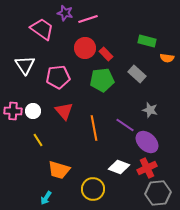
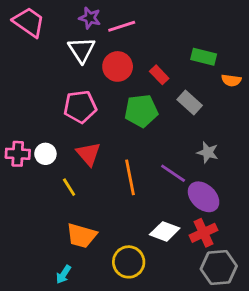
pink trapezoid: (42, 29) -> (29, 22), moved
red rectangle: (106, 54) -> (159, 75), moved
white triangle: (25, 65) -> (82, 50), moved
yellow line: (38, 140) -> (69, 187), moved

